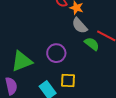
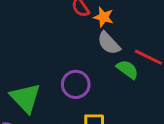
green triangle: (22, 61) -> (25, 98), turned -50

